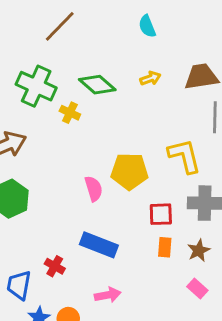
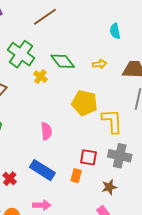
cyan semicircle: (147, 26) -> (115, 31), moved
yellow pentagon: (129, 171) -> (85, 103), moved
orange rectangle: (165, 247) -> (76, 176), moved

